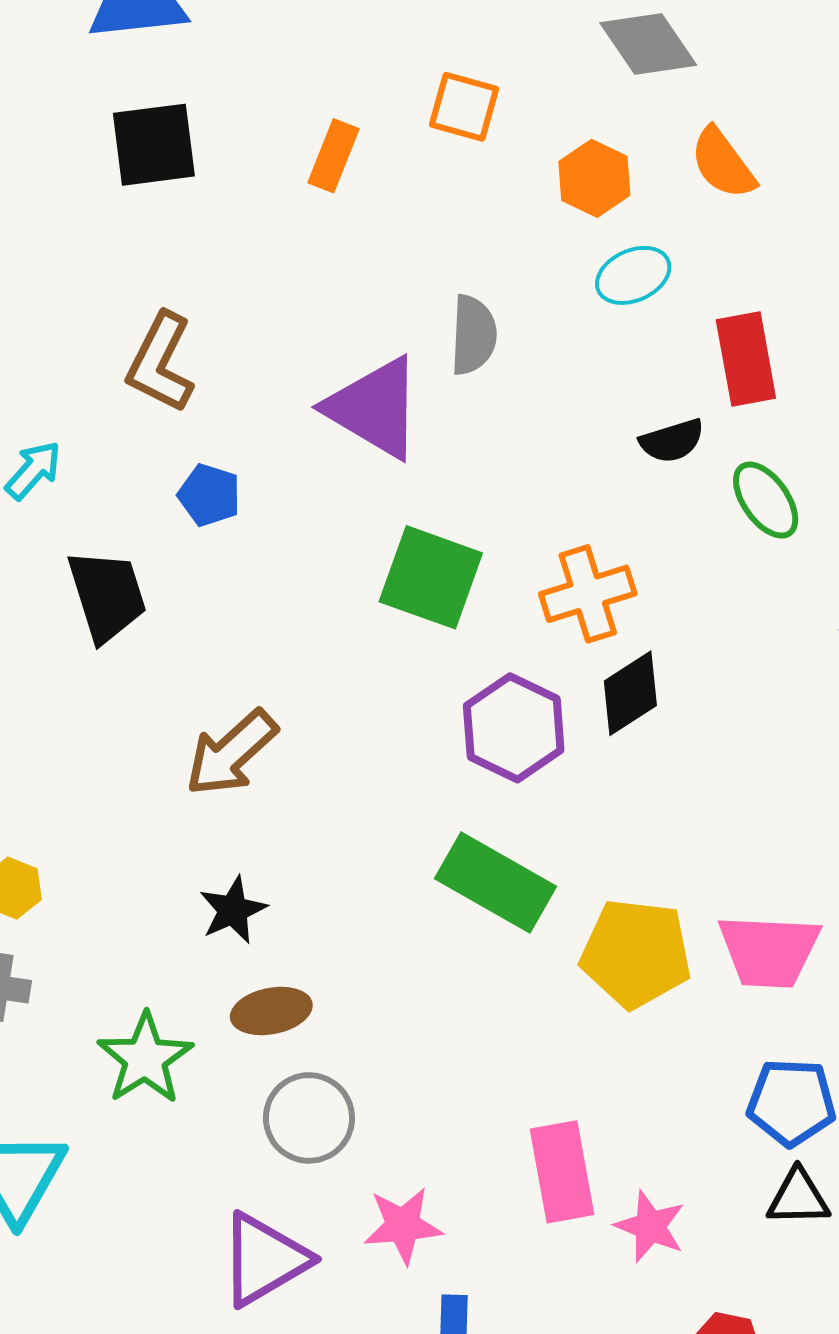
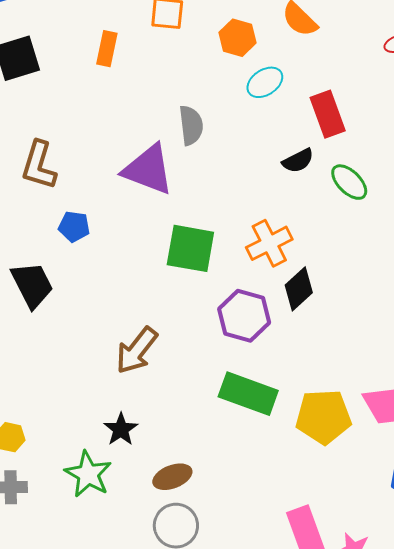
brown arrow: (231, 753) -> (137, 350), moved
brown ellipse: (271, 1011) -> (172, 477), moved
green star: (145, 1059) -> (88, 474), moved

